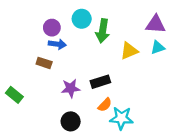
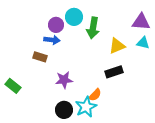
purple circle: (52, 28) -> (56, 25), moved
cyan triangle: (158, 47) -> (143, 43), turned 32
black rectangle: (100, 82) -> (114, 72), moved
cyan star: (121, 118) -> (86, 107), moved, turned -30

